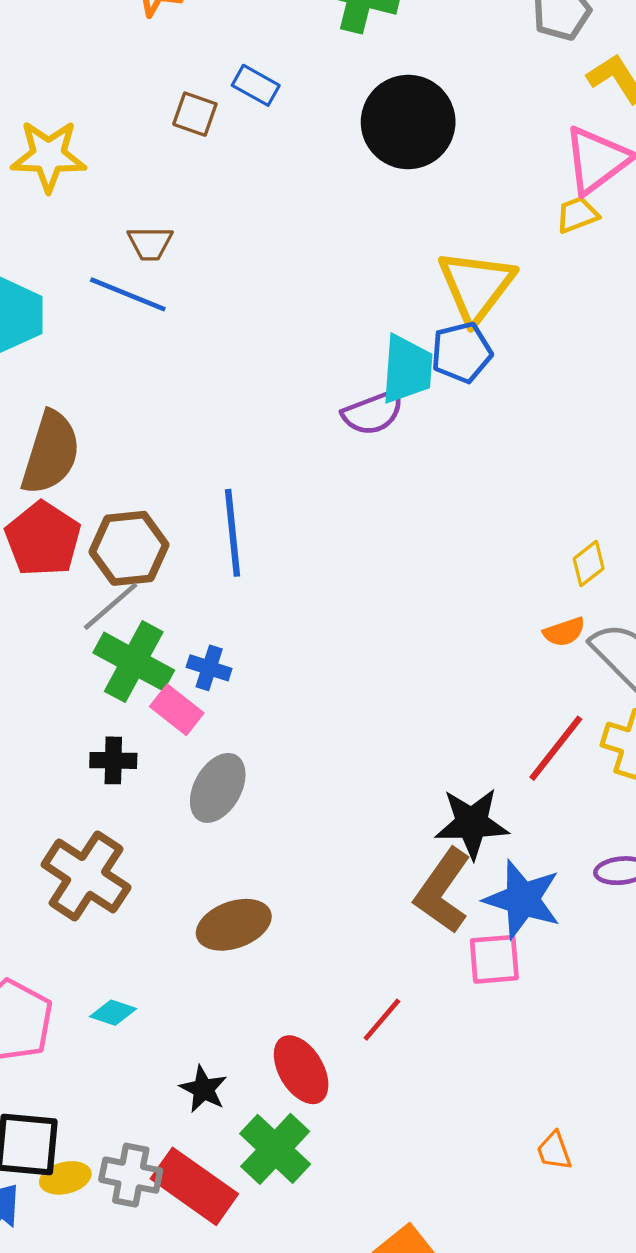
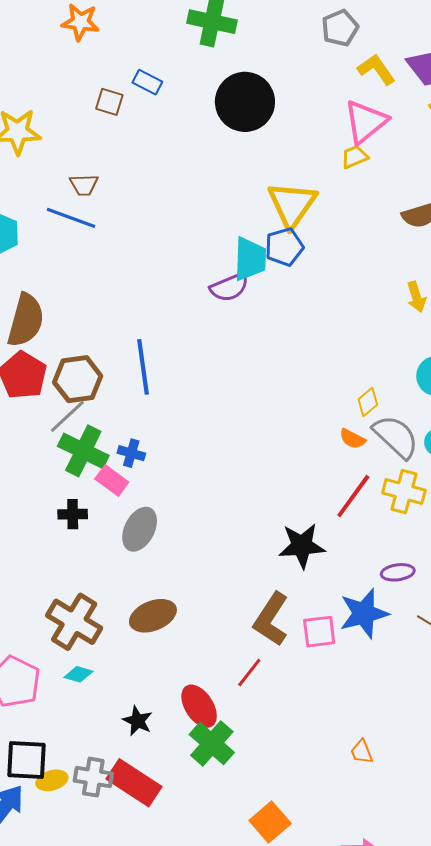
yellow diamond: (589, 564) -> (368, 402), moved
orange semicircle: (564, 632) -> (352, 439), moved, turned 48
brown cross: (86, 876) -> (74, 622), moved
brown L-shape: (443, 891) -> (271, 619), moved
blue star: (522, 899) -> (364, 613), moved, turned -30
green cross: (275, 1149) -> (212, 743), moved

